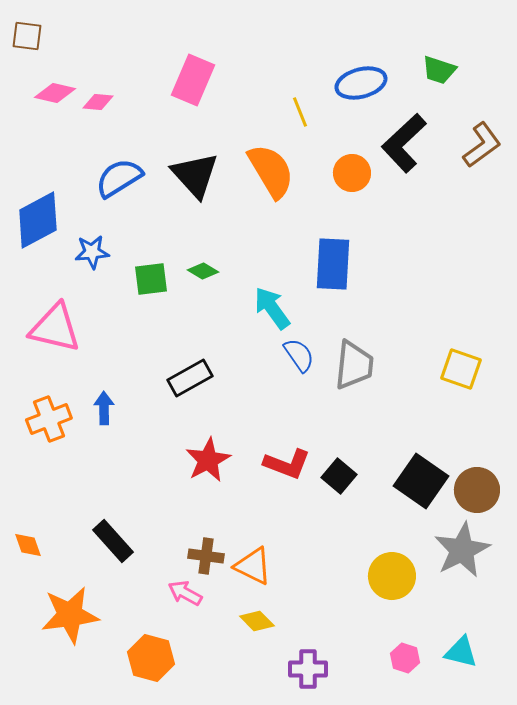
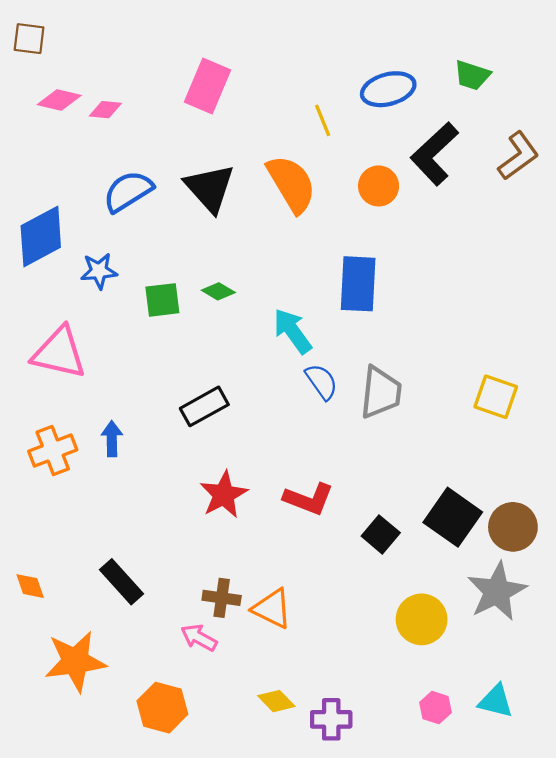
black square: (339, 476) -> (381, 534), moved
yellow diamond: (257, 621) -> (276, 701), moved

